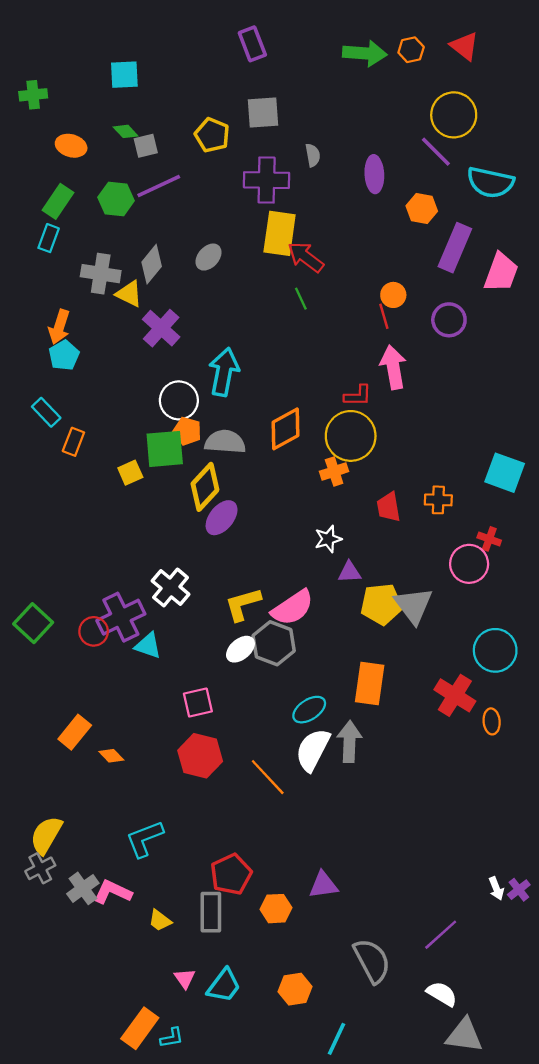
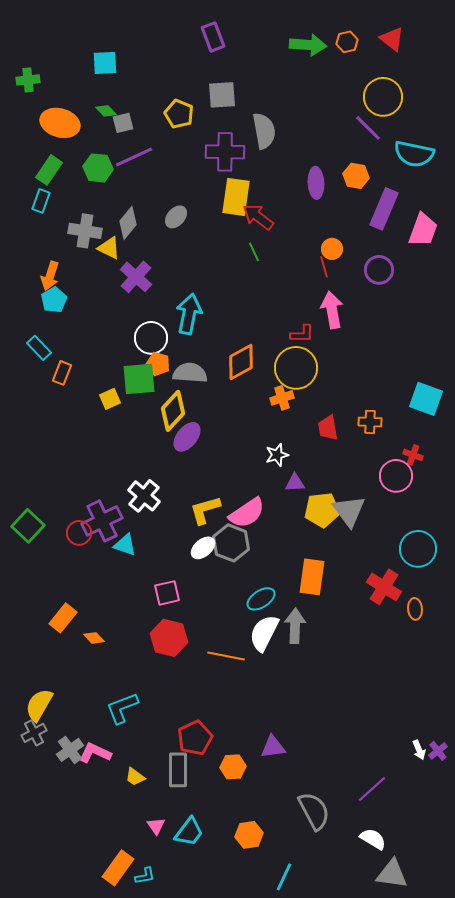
orange ellipse: (71, 146) -> (60, 123), size x1.5
gray semicircle: (313, 155) -> (264, 131), size x1.8
purple ellipse: (374, 174) -> (316, 183), moved
orange line: (268, 777) -> (226, 656), turned -36

